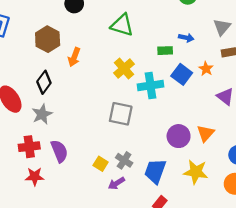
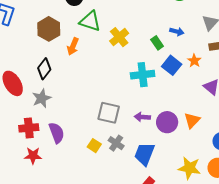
green triangle: (122, 25) -> (90, 21), moved
green rectangle: (165, 51) -> (157, 43), turned 56
yellow cross: (124, 69) -> (119, 37), moved
gray square: (121, 114) -> (109, 113), moved
yellow star: (196, 172) -> (189, 168), moved
purple arrow: (116, 183) -> (142, 117), moved, turned 35

